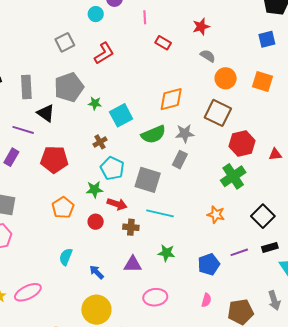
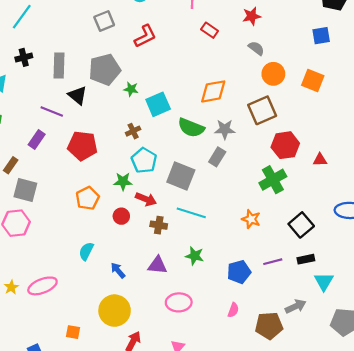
brown square: (218, 113) -> (262, 110), turned 36
green semicircle: (153, 134) -> (191, 128), turned 40
gray arrow: (274, 300) -> (296, 306), moved, turned -102

